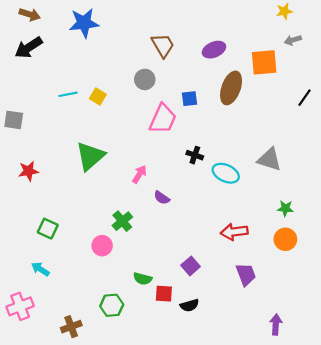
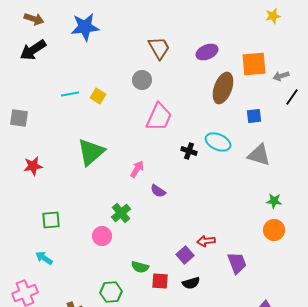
gray arrow: (293, 40) -> (281, 76), moved
blue square: (189, 99) -> (254, 116), moved
cyan ellipse: (226, 173) -> (218, 142), moved
green square: (48, 229) -> (51, 220), turned -30
red arrow: (234, 232) -> (206, 241), moved, size x0.7
black semicircle: (189, 305) -> (191, 283), moved

